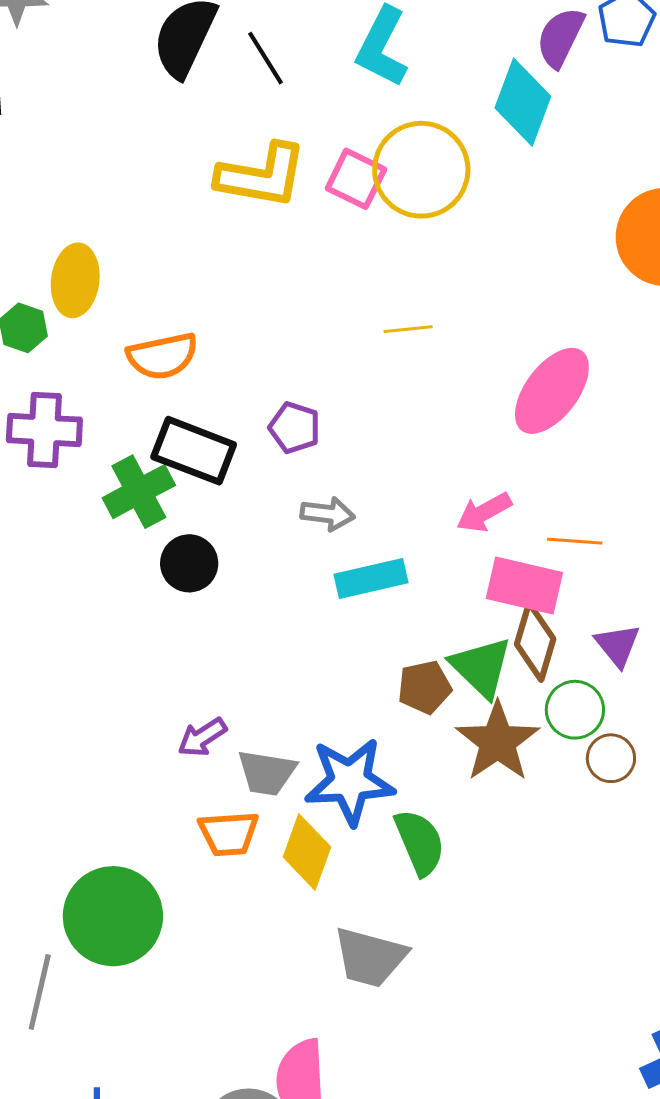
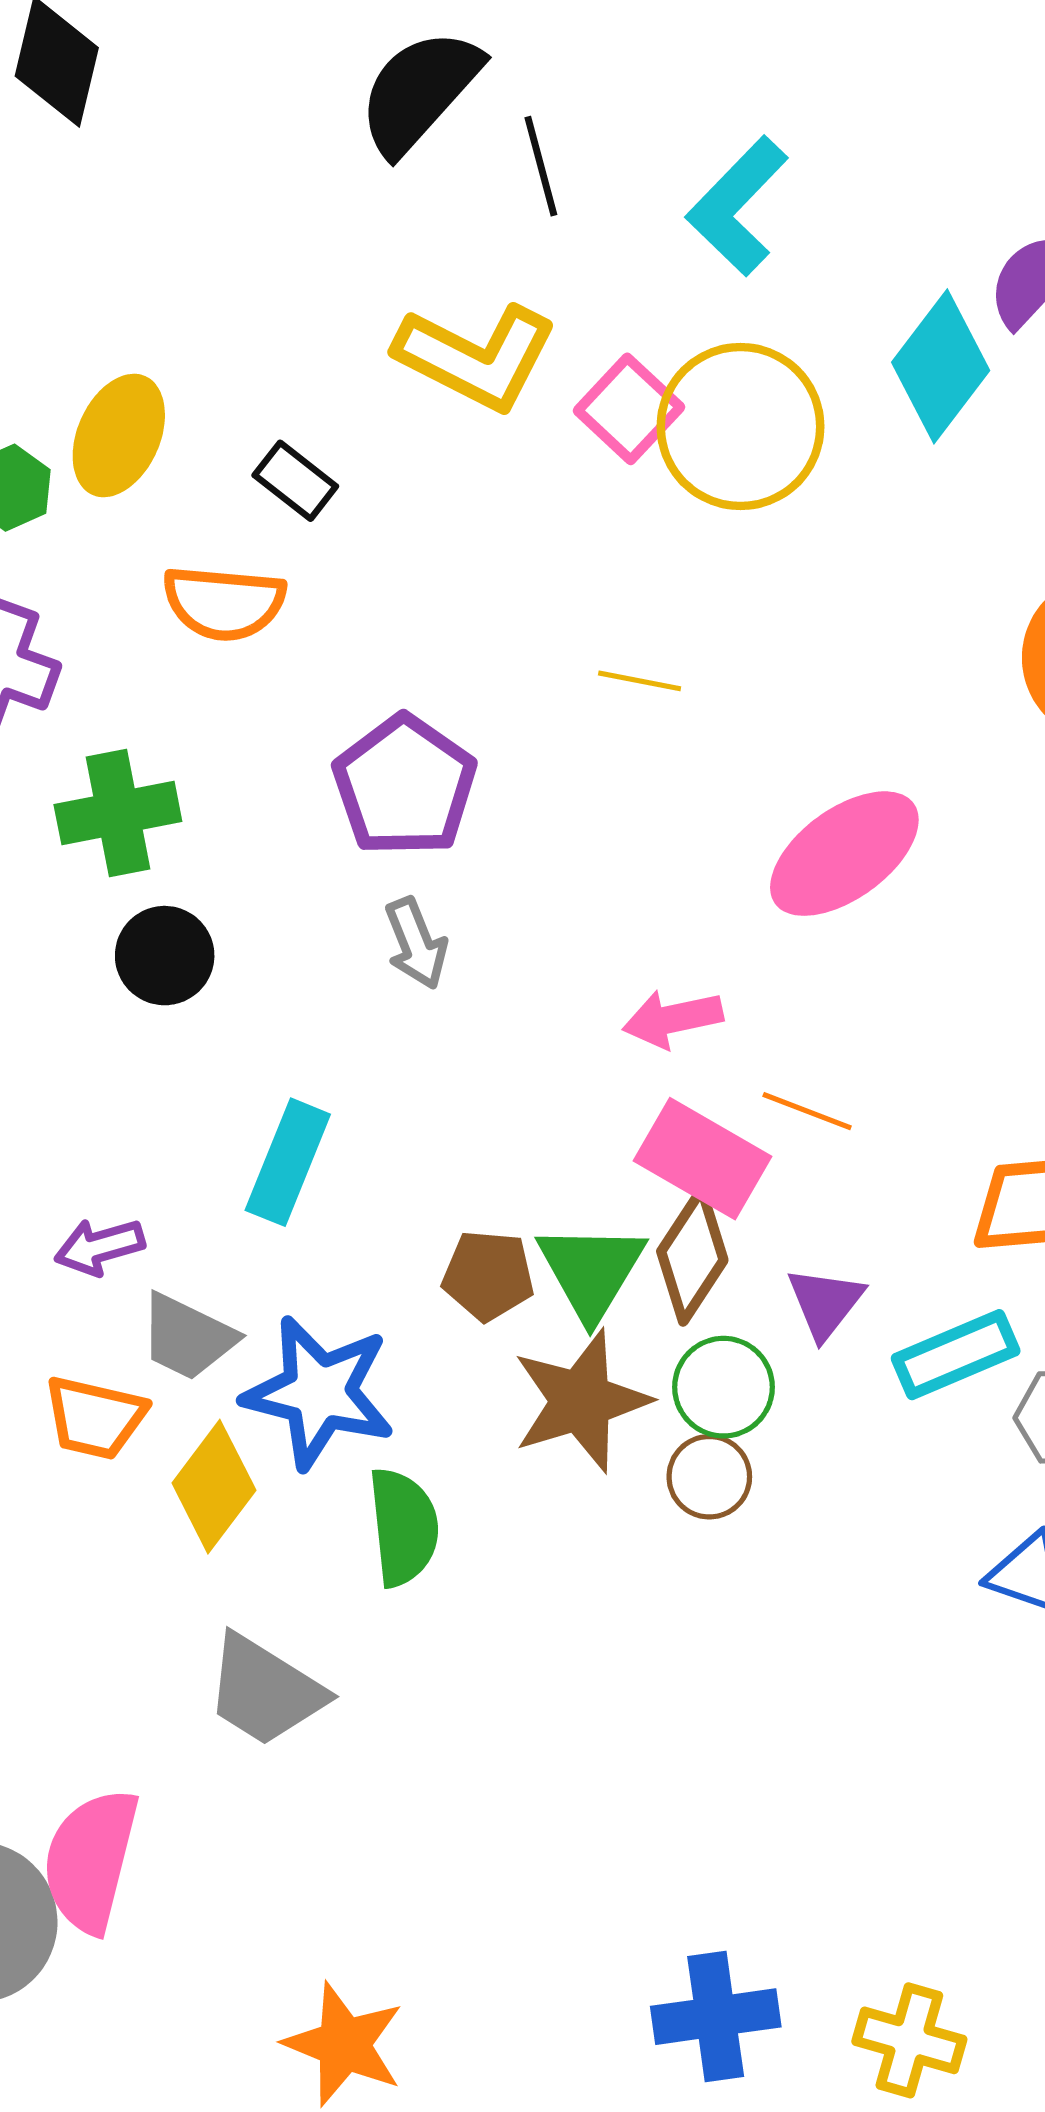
purple pentagon: (295, 428) -> (405, 786), size x1.6
black rectangle: (194, 451) -> (295, 481), moved, size x0.6
gray arrow: (328, 514) -> (416, 943), turned 44
cyan rectangle: (371, 579) -> (288, 1162), moved, turned -72
brown circle: (611, 758) -> (709, 1477), moved

